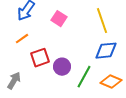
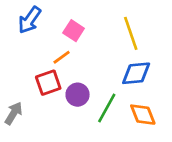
orange line: (22, 39) -> (62, 57), moved
orange diamond: (111, 82) -> (143, 115), turned 45

